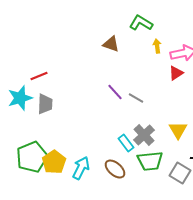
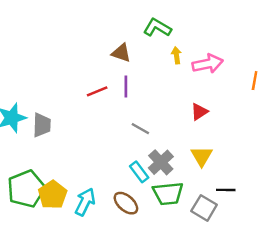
red triangle: (176, 73) -> (199, 112), moved
red line: (39, 76) -> (97, 91), moved
purple line: (115, 92) -> (126, 87), moved, turned 42
gray line: (136, 98) -> (140, 129), moved

